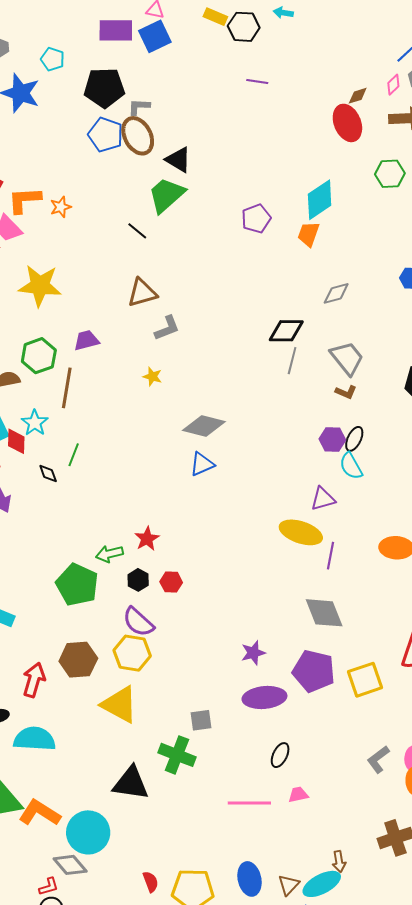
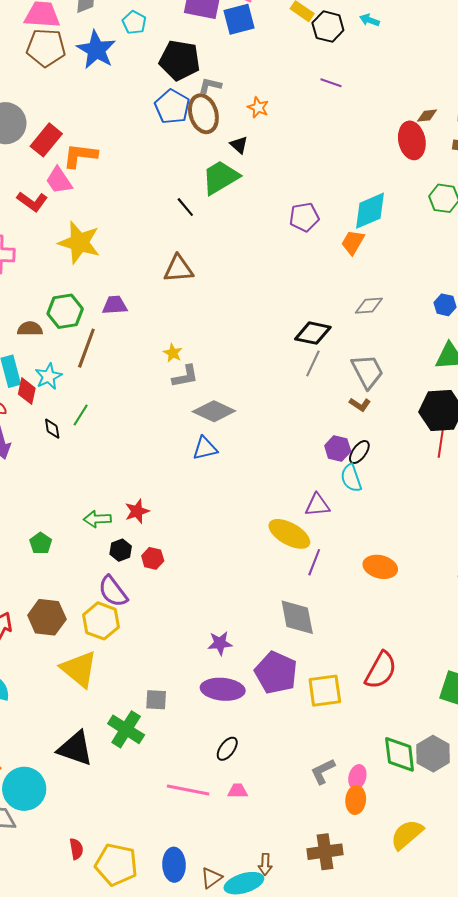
black triangle: (178, 160) -> (239, 145), size x0.7
orange star: (61, 207) -> (258, 107), moved, turned 30
gray L-shape: (167, 328) -> (185, 376), moved
green pentagon: (77, 585) -> (41, 543), moved, size x0.5

